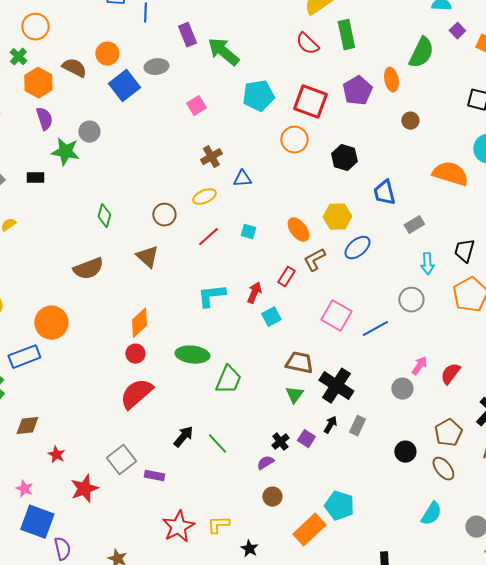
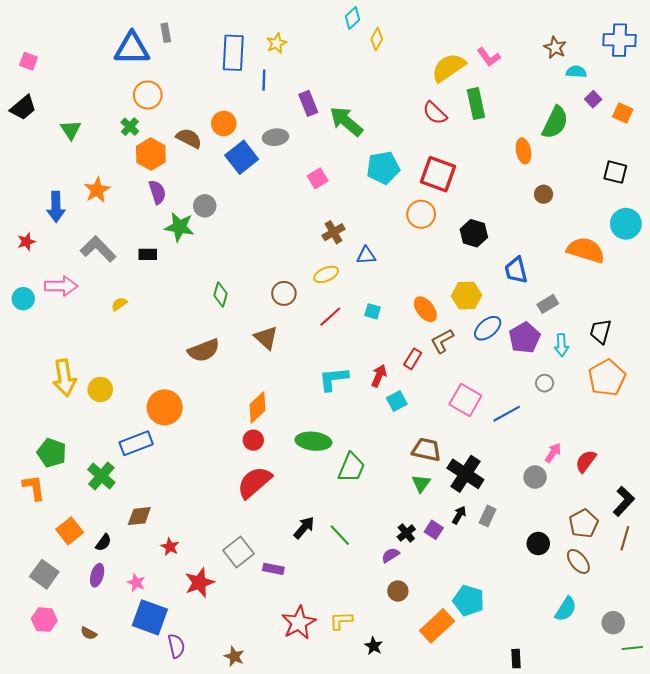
purple pentagon: (357, 91) -> (525, 338), moved
gray circle: (411, 300) -> (545, 383), size x0.7

